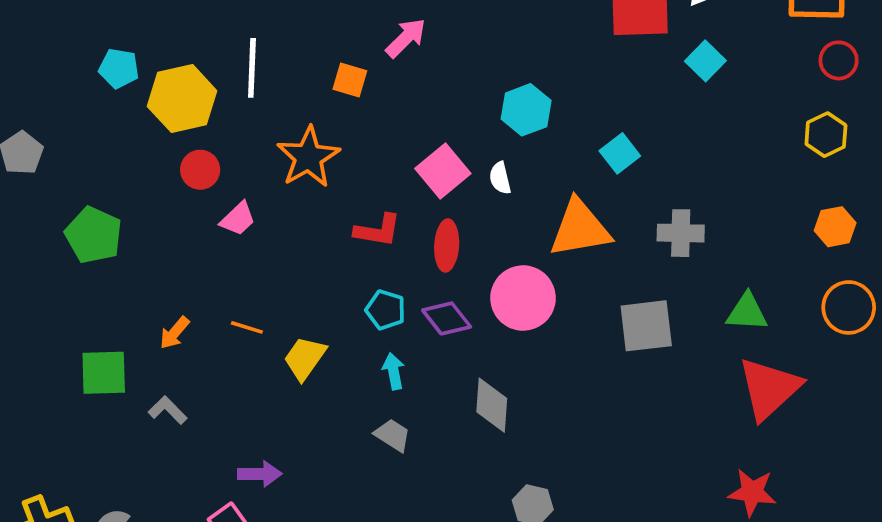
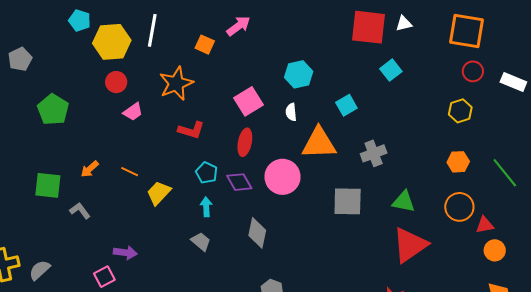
cyan square: (705, 61) -> (391, 70), moved
white semicircle: (500, 178) -> (291, 112), moved
red L-shape: (378, 230) -> (191, 130), moved
gray cross: (681, 233) -> (374, 153), turned -30

